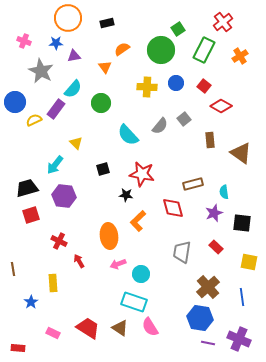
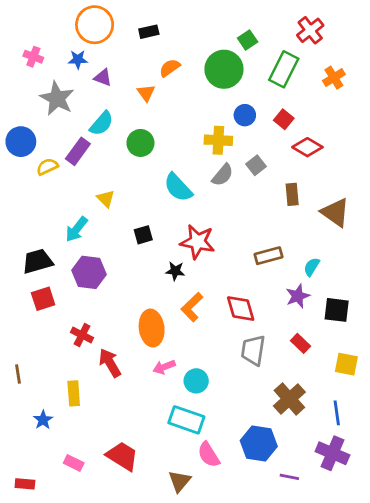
purple triangle: (74, 56) -> (103, 78), turned 32
yellow cross: (147, 87) -> (218, 140), moved
cyan semicircle: (224, 192) -> (312, 267), turned 40
red diamond: (173, 208) -> (241, 309), moved
red arrow: (79, 261) -> (110, 363), size x1.5
blue hexagon: (200, 318) -> (259, 444), moved
brown triangle: (120, 328) -> (179, 481), moved, turned 36
purple cross: (239, 339) -> (332, 453), moved

